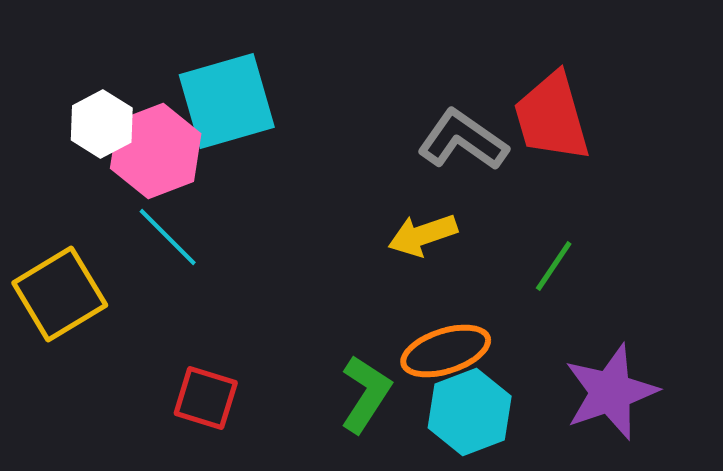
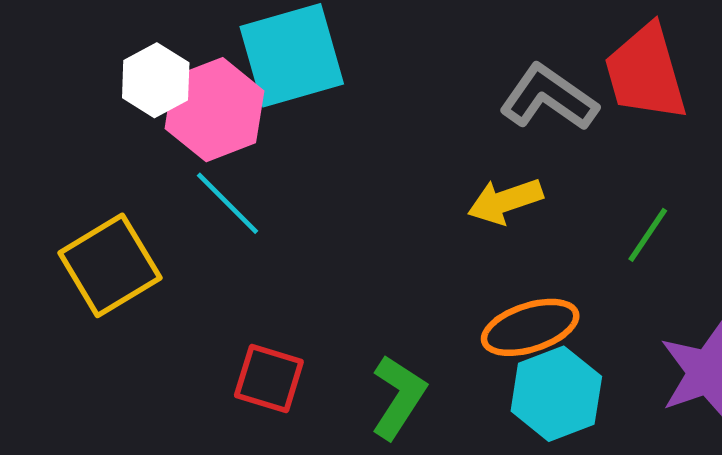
green L-shape: (366, 394) -> (398, 397), moved

